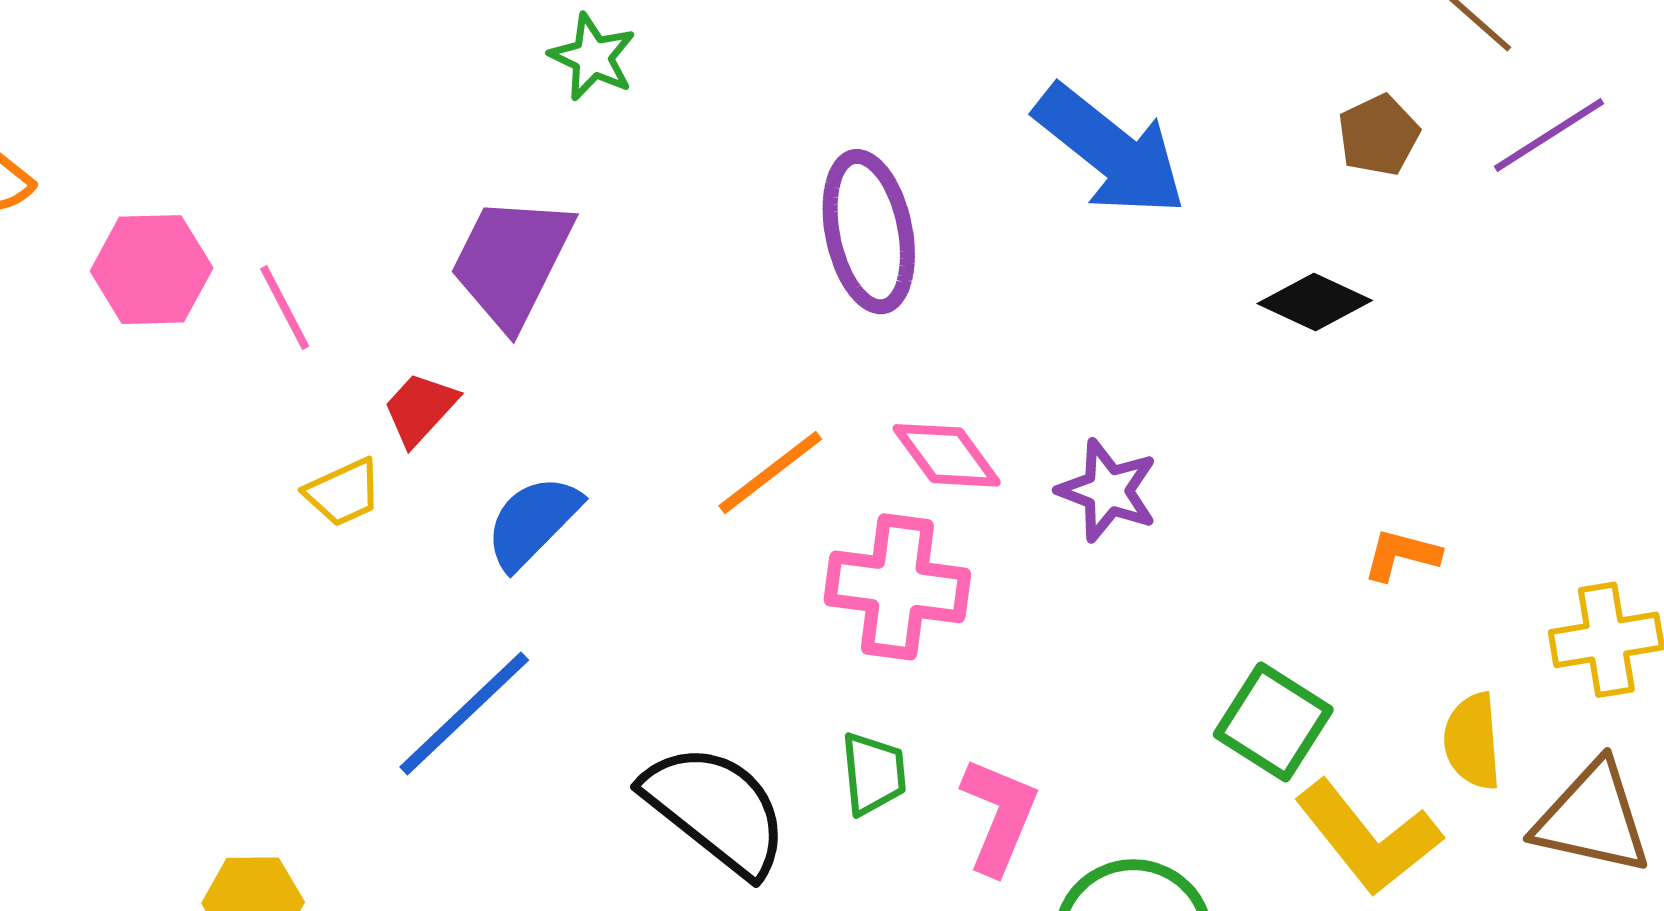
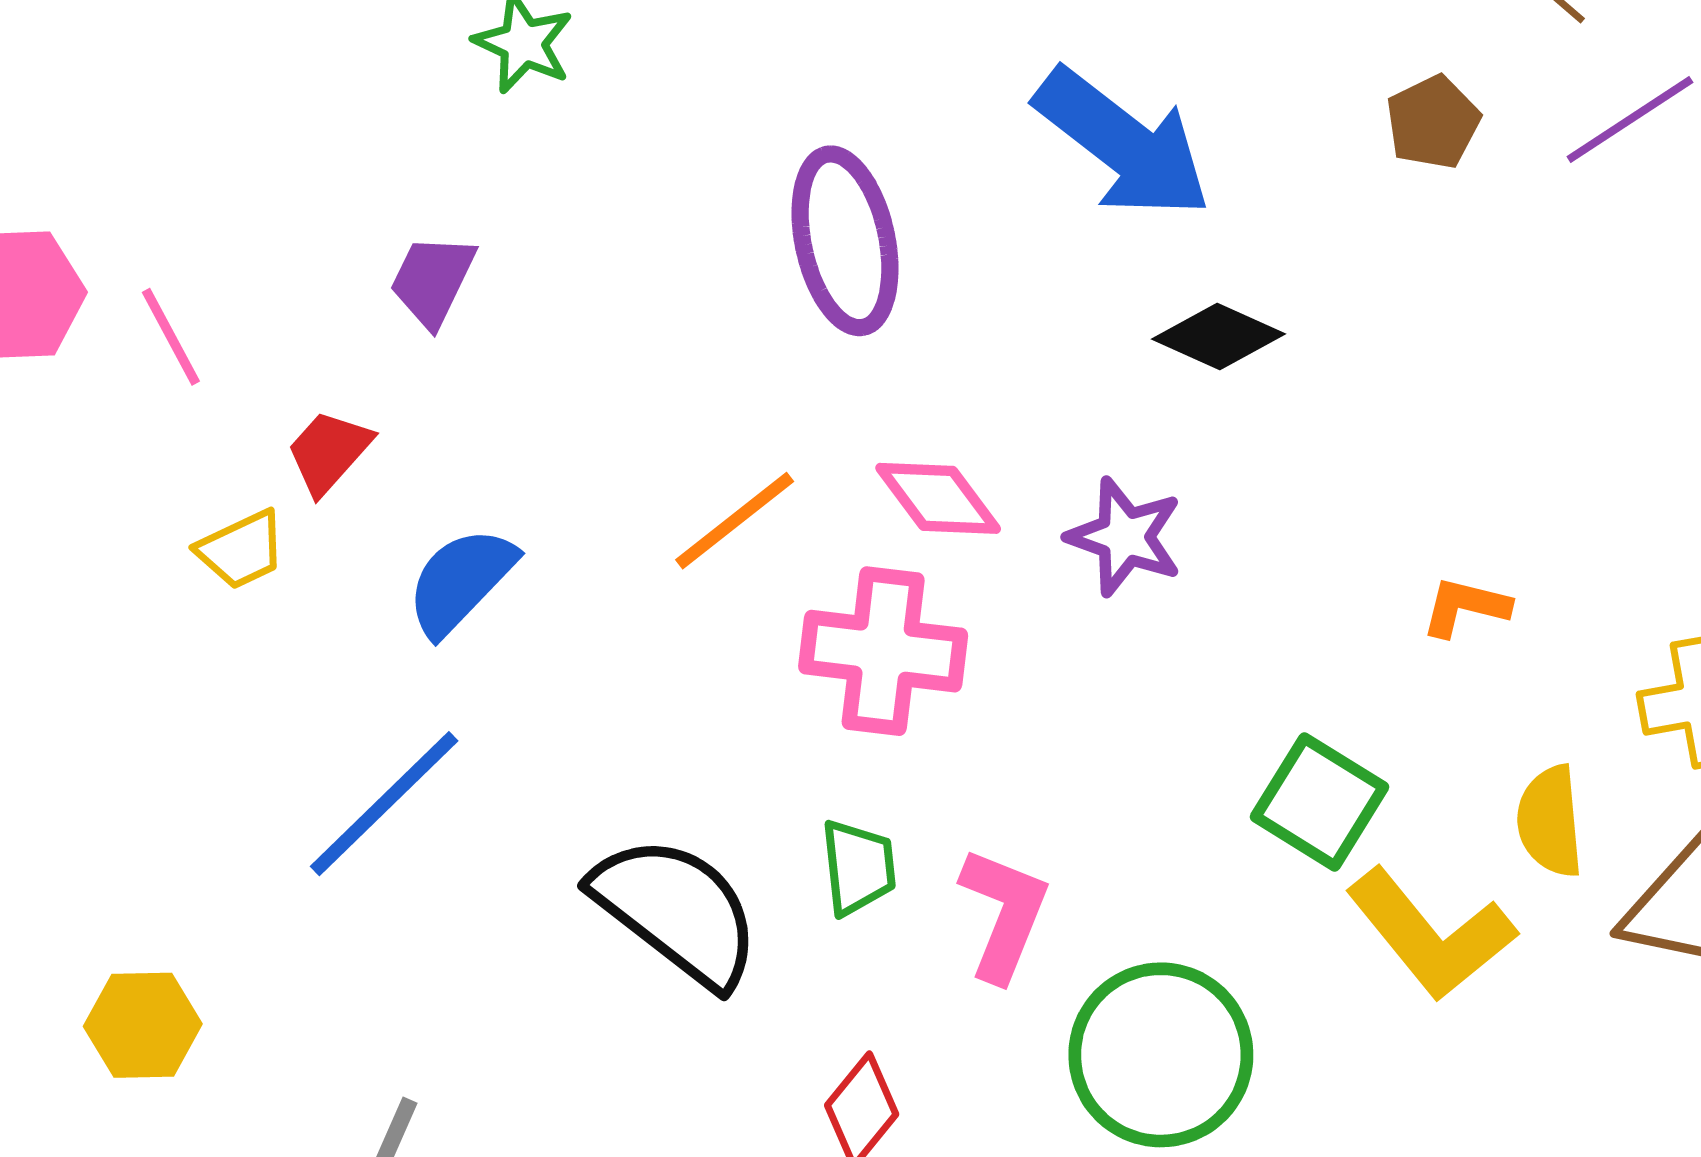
purple trapezoid: (512, 261) -> (433, 280), size x0.6
black diamond: (1315, 302) -> (1219, 336), moved

